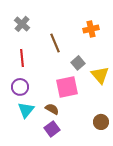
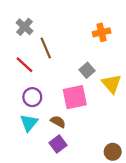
brown line: (55, 43) -> (46, 48), moved
red line: (22, 58) -> (24, 65), turned -42
purple circle: (20, 87) -> (32, 97), moved
brown circle: (101, 122) -> (113, 152), moved

